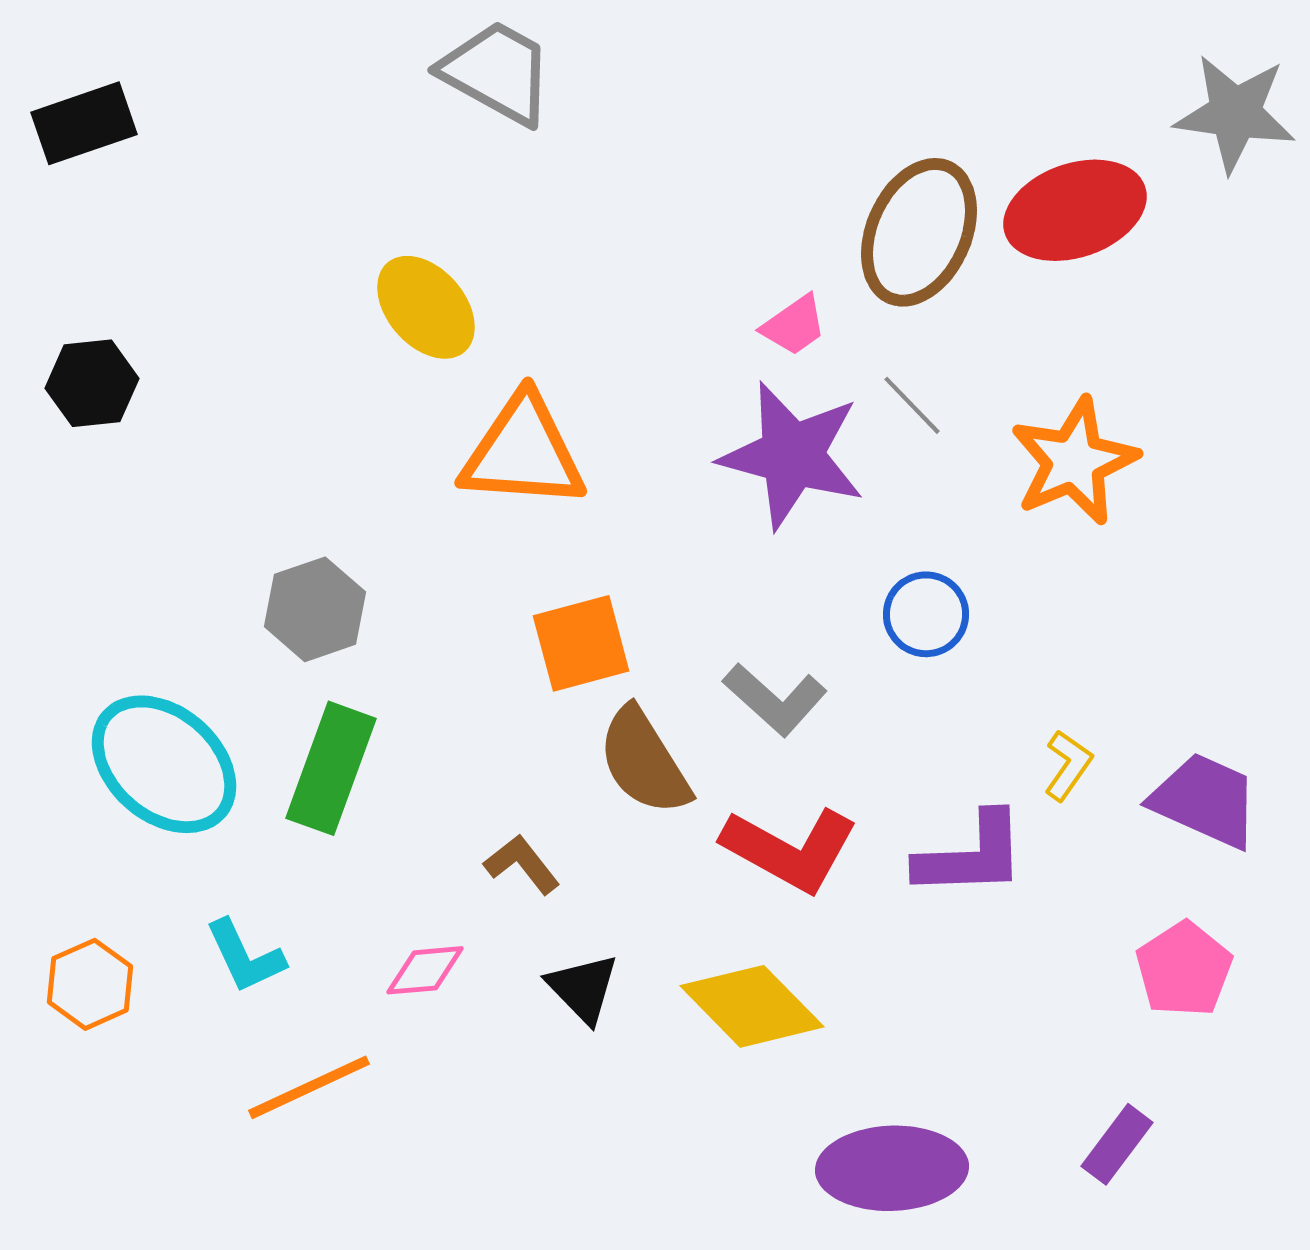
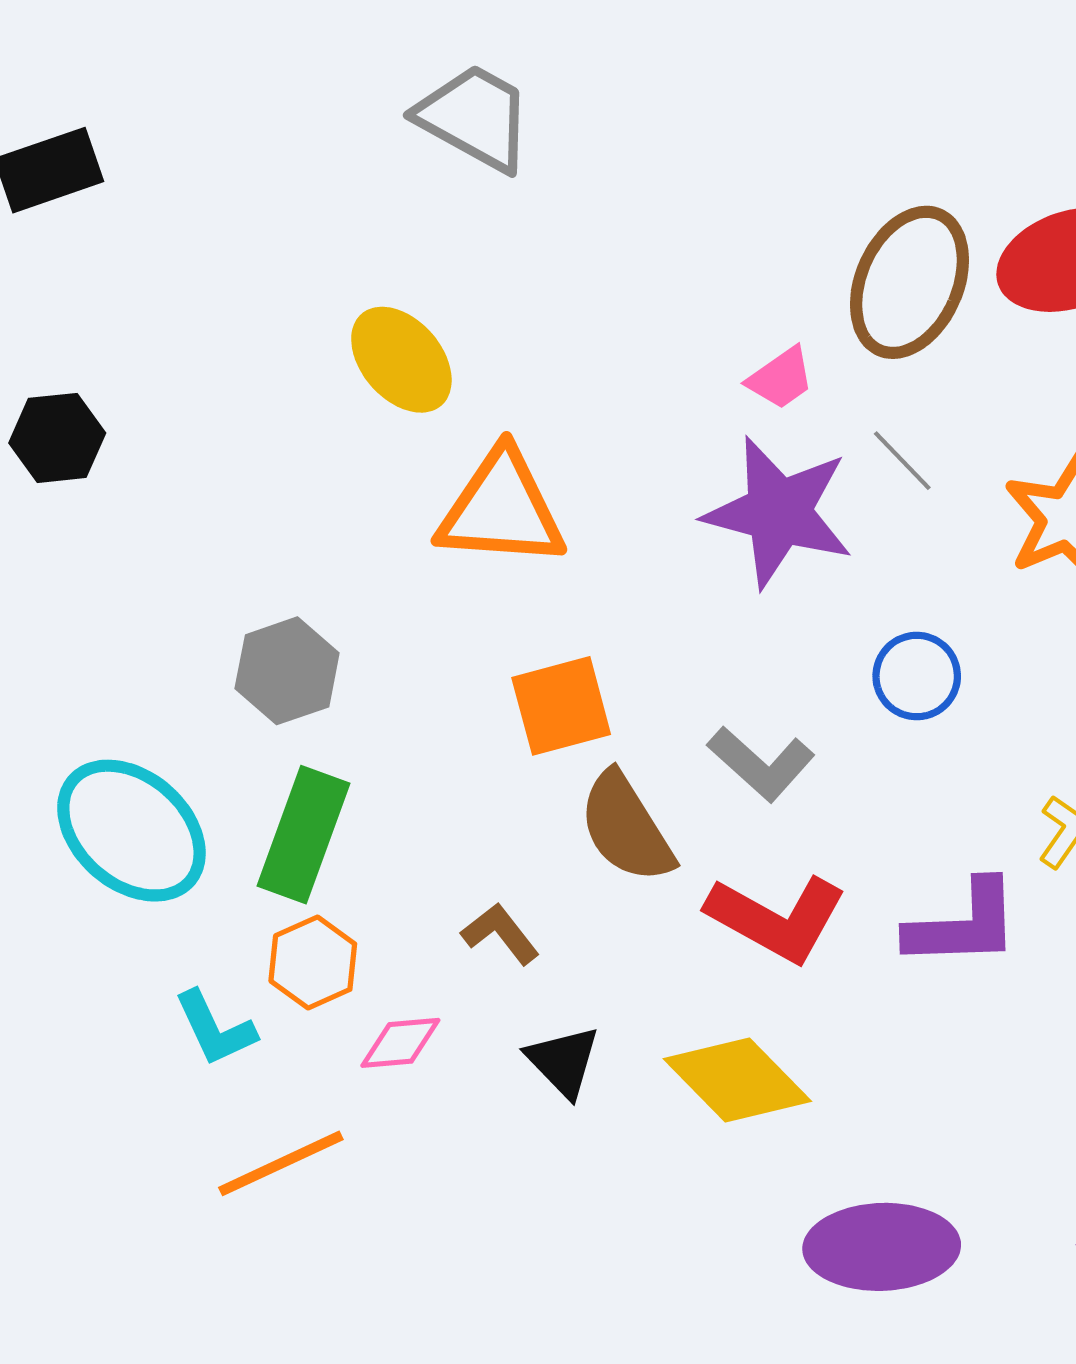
orange hexagon: (90, 984) -> (313, 962), moved

